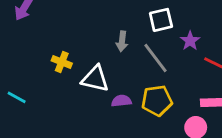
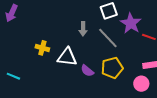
purple star: (190, 41) -> (131, 23), size x1.5
purple semicircle: (121, 101) -> (87, 71), turned -128

